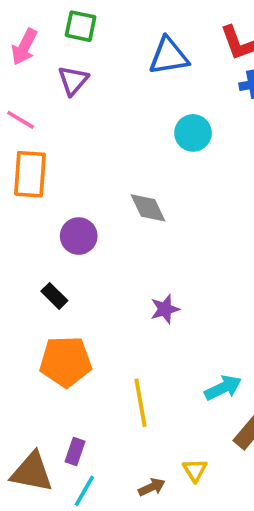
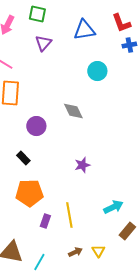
purple triangle: (73, 80) -> (43, 43), moved
purple rectangle: (75, 451) -> (45, 221), moved
brown arrow: (152, 487) -> (75, 252), moved

